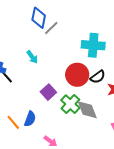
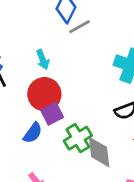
red circle: (77, 75) -> (44, 94), moved
blue semicircle: (30, 119) -> (33, 133), moved

